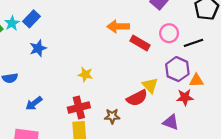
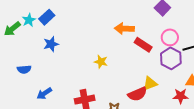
purple hexagon: (177, 69) -> (171, 58), moved
yellow star: (85, 74) -> (101, 62), moved
yellow triangle: (150, 85) -> (150, 83), turned 49

